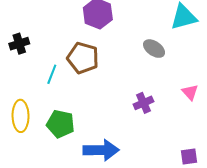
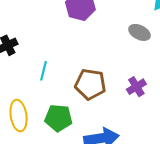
brown pentagon: (83, 58) -> (90, 84), moved

